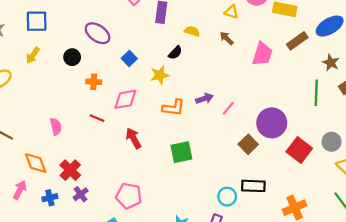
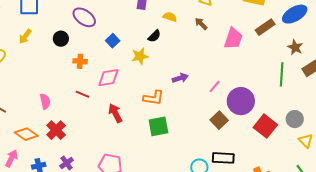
orange L-shape: (173, 108) -> (154, 98), moved
pink line: (228, 108) -> (215, 86), moved
orange diamond: (36, 163) -> (26, 134), turned -35
red cross: (70, 170) -> (56, 130), moved

